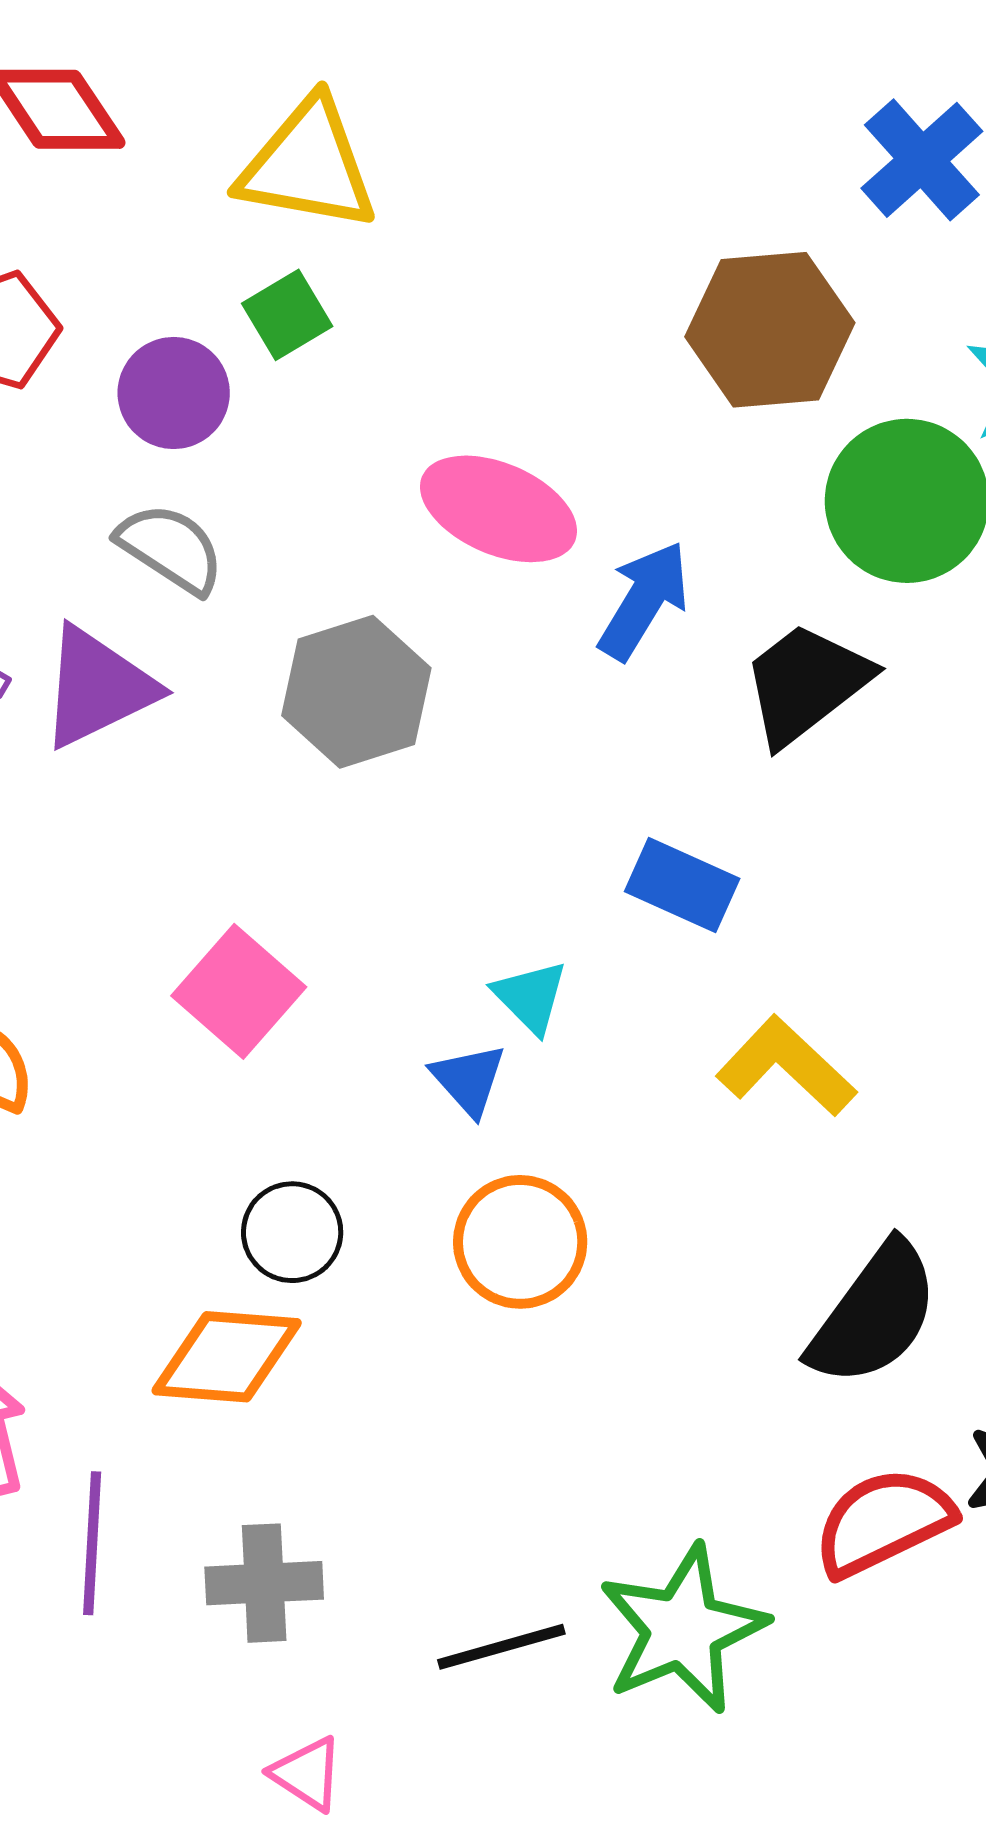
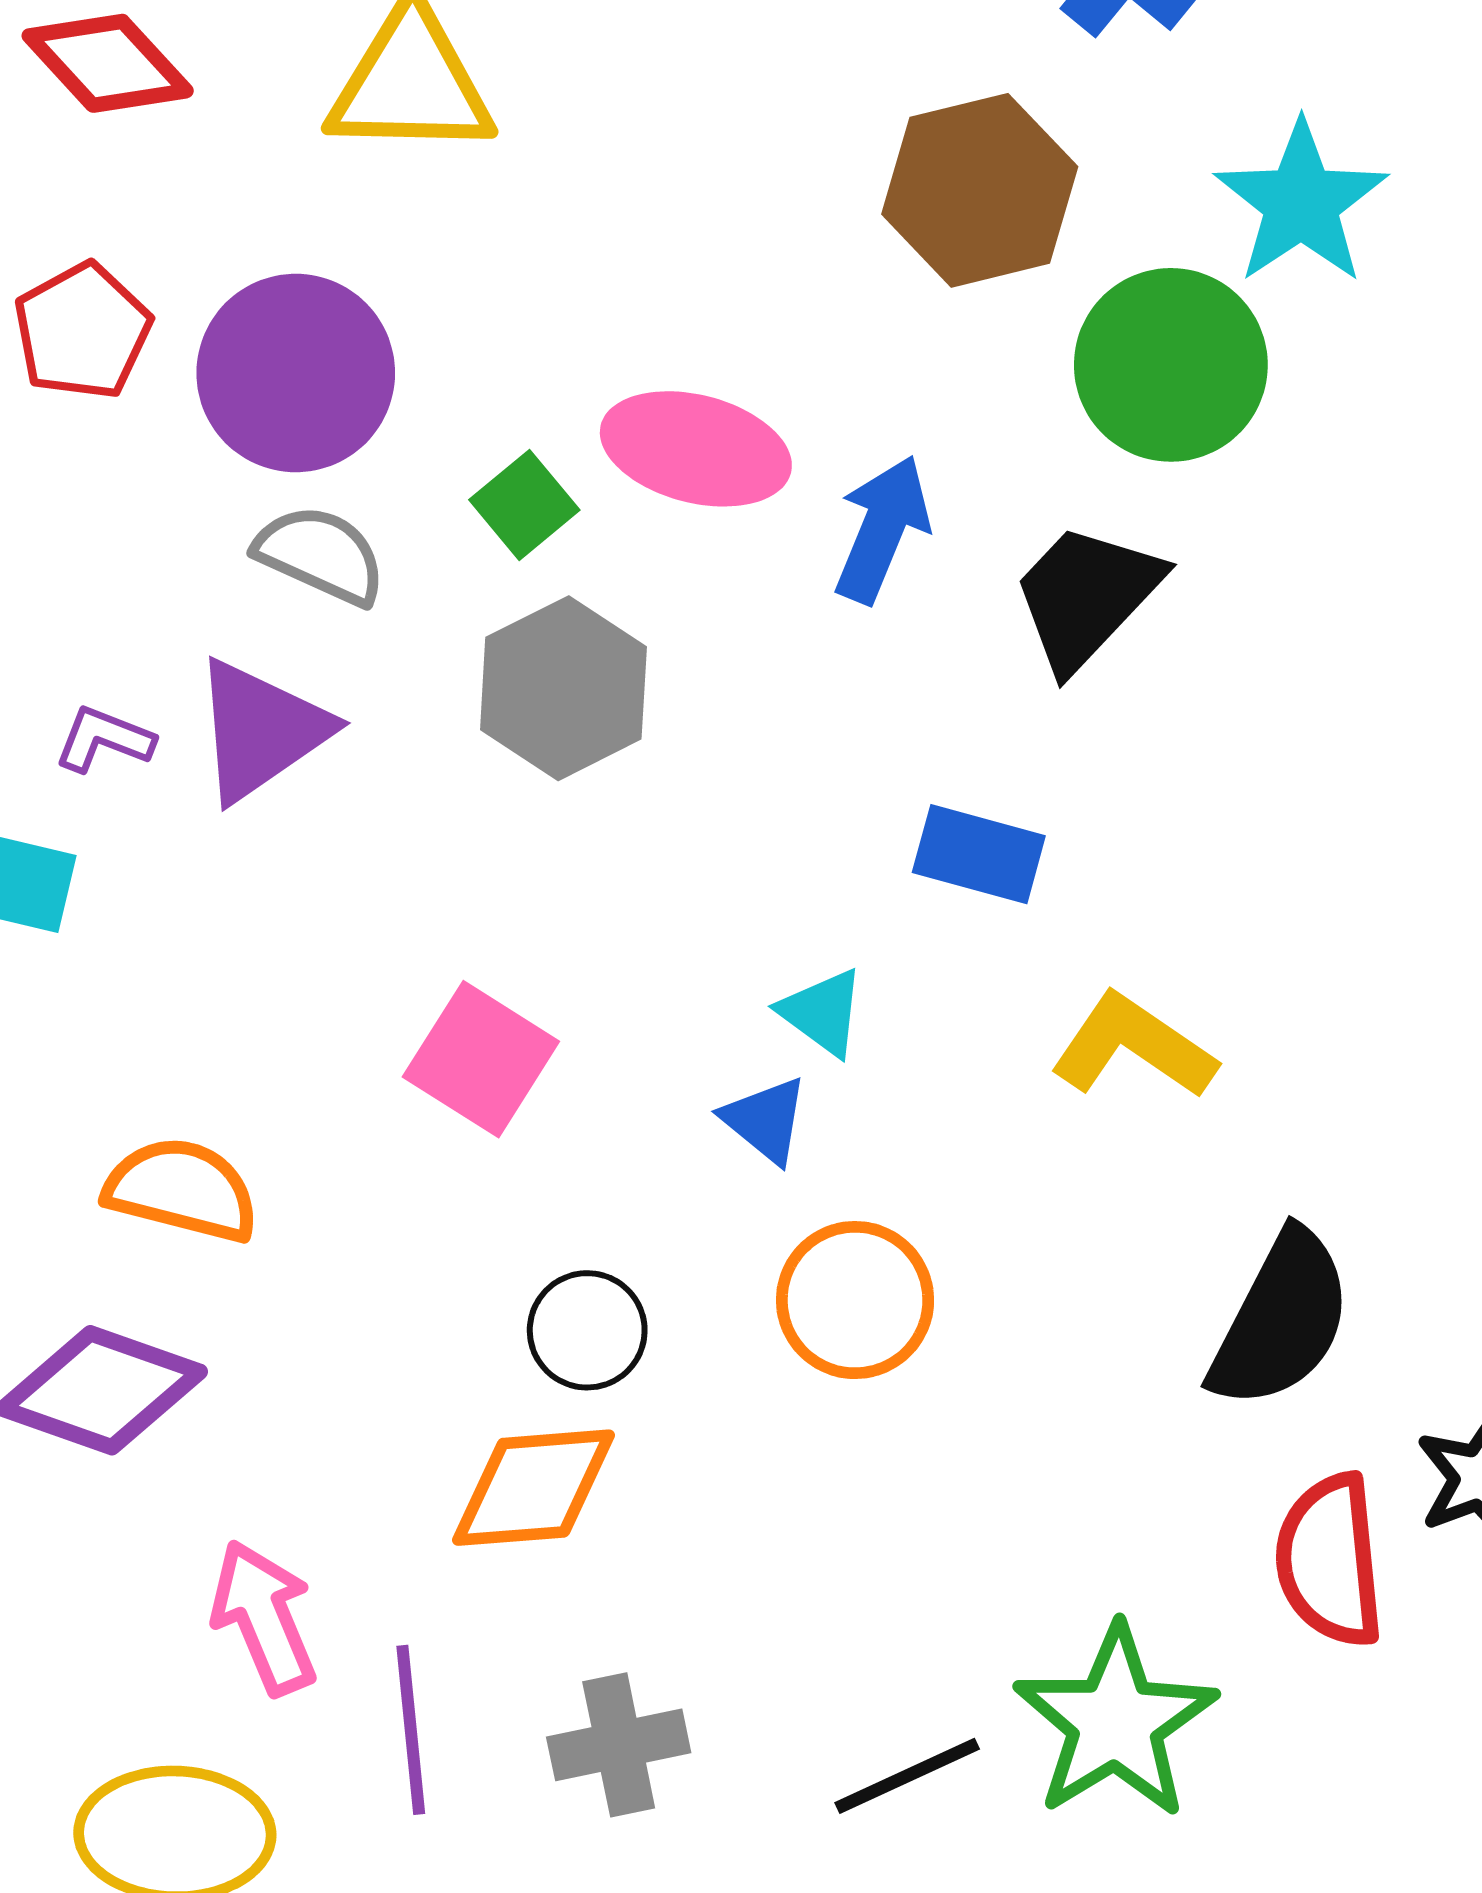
green square: (287, 315) -> (524, 505), moved
purple circle: (174, 393) -> (296, 373), size x1.5
red semicircle: (883, 1522) -> (1330, 1560), turned -61

